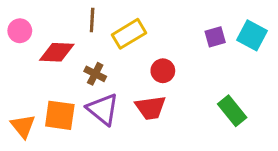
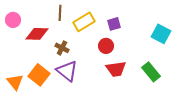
cyan square: (252, 35) -> (161, 34), moved
purple square: (215, 37) -> (114, 24), moved
red trapezoid: (151, 108) -> (116, 69), moved
orange square: (60, 115) -> (39, 75), turned 30

